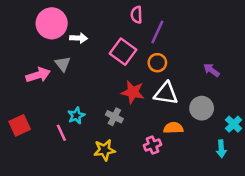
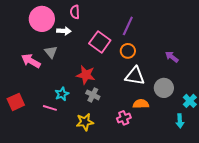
pink semicircle: (136, 15) -> (75, 12), moved
pink arrow: (38, 75) -> (31, 61), turned -132
red star: (133, 92) -> (86, 75), moved
pink line: (61, 133) -> (50, 108), turned -48

